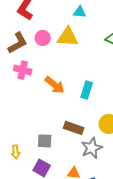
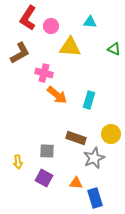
cyan triangle: (80, 12) -> (90, 22), moved
pink circle: (43, 38) -> (51, 26), moved
pink cross: (23, 70) -> (44, 73), moved

